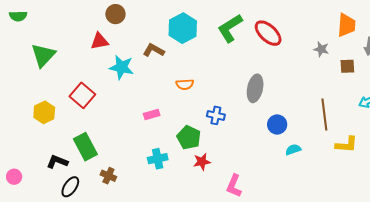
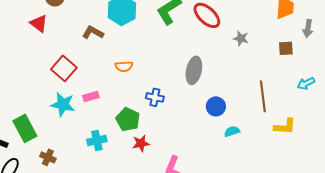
red triangle: (99, 41) -> (39, 23), turned 48
gray star: (321, 49) -> (241, 38), moved
cyan star: (122, 67) -> (63, 104), moved
red square: (82, 95) -> (64, 68), moved

